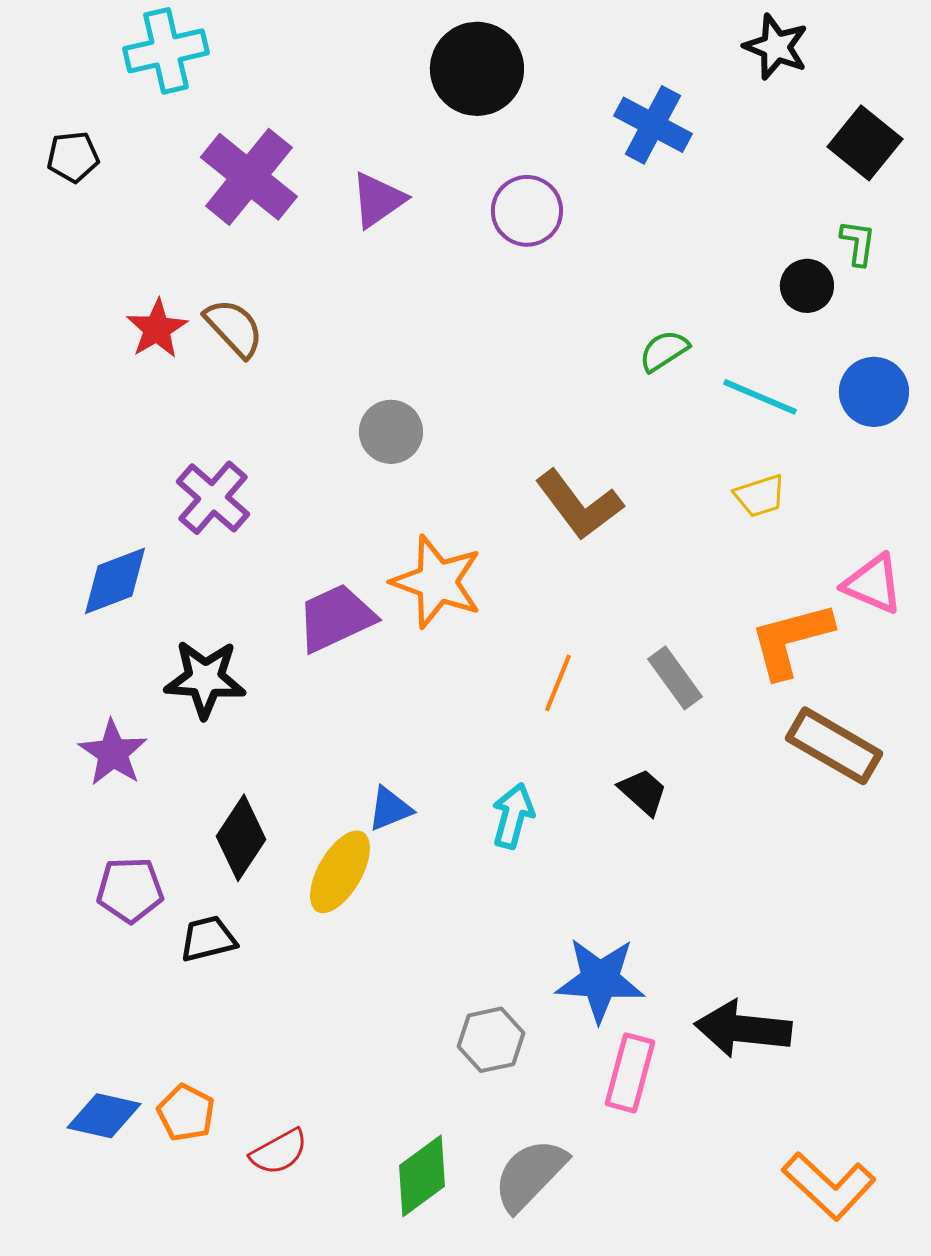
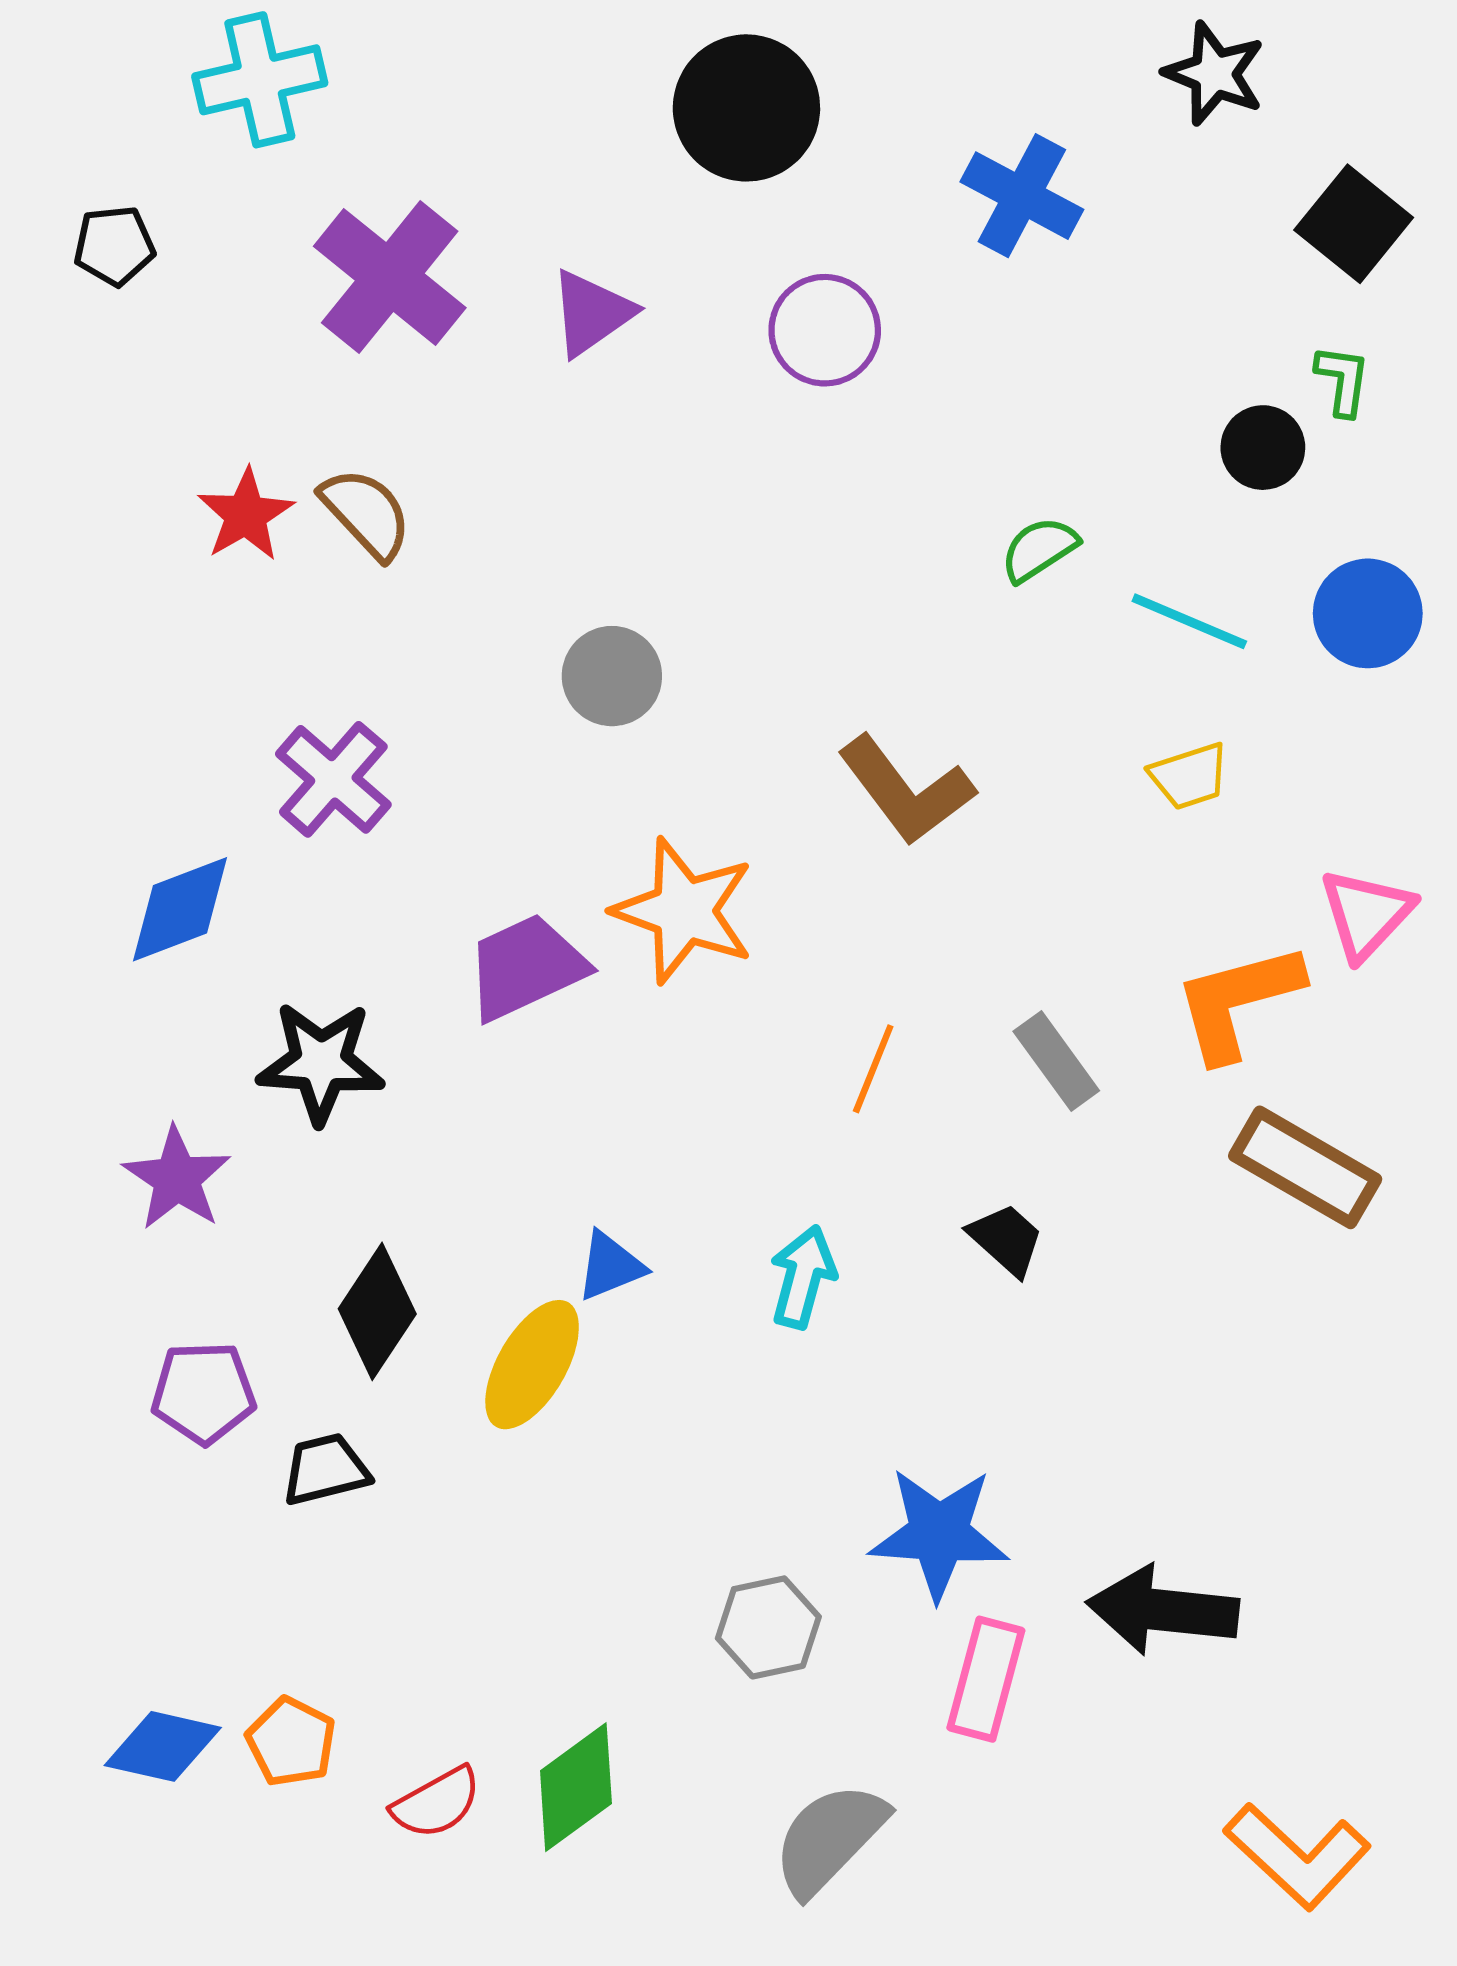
pink triangle: (873, 584) -> (1366, 914), turned 50
green diamond: (422, 1176) -> (576, 1787), moved

